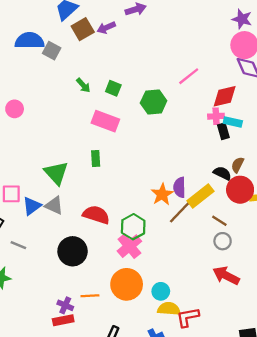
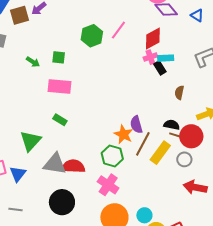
brown square: (83, 29) -> (20, 15), turned 30
green hexagon: (154, 102) -> (92, 36), moved
green rectangle: (96, 158) -> (60, 120), turned -40
green triangle: (56, 173) -> (30, 141), turned 40
black semicircle: (222, 173) -> (172, 125), moved
red circle: (240, 190) -> (191, 136), moved
yellow rectangle: (201, 196) -> (160, 153), moved
gray triangle: (54, 205) -> (55, 164), moved, size x1.4
brown line: (219, 221) -> (176, 135), moved
green hexagon: (133, 227) -> (112, 156), moved

